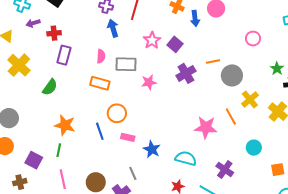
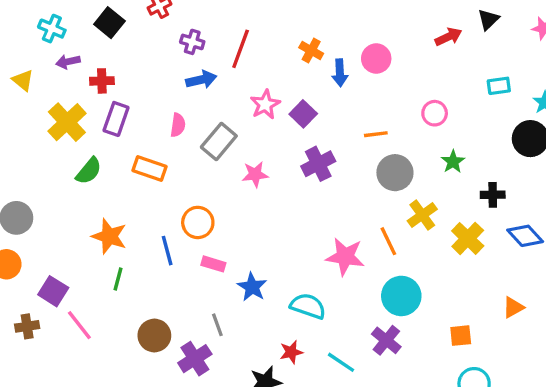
blue arrow: (113, 28) -> (201, 80), turned 90
orange line: (213, 61) -> (376, 134), moved
gray rectangle: (126, 64) -> (219, 141), turned -55
yellow cross: (19, 65) -> (67, 122), moved
green star: (277, 69) -> (453, 162), moved
orange rectangle: (100, 83) -> (150, 169), moved
cyan circle: (254, 148) -> (401, 296), moved, size x1.5
green line: (59, 150) -> (118, 279), moved
purple cross: (225, 169) -> (386, 340), moved
pink line: (63, 179) -> (79, 325), moved, turned -30

